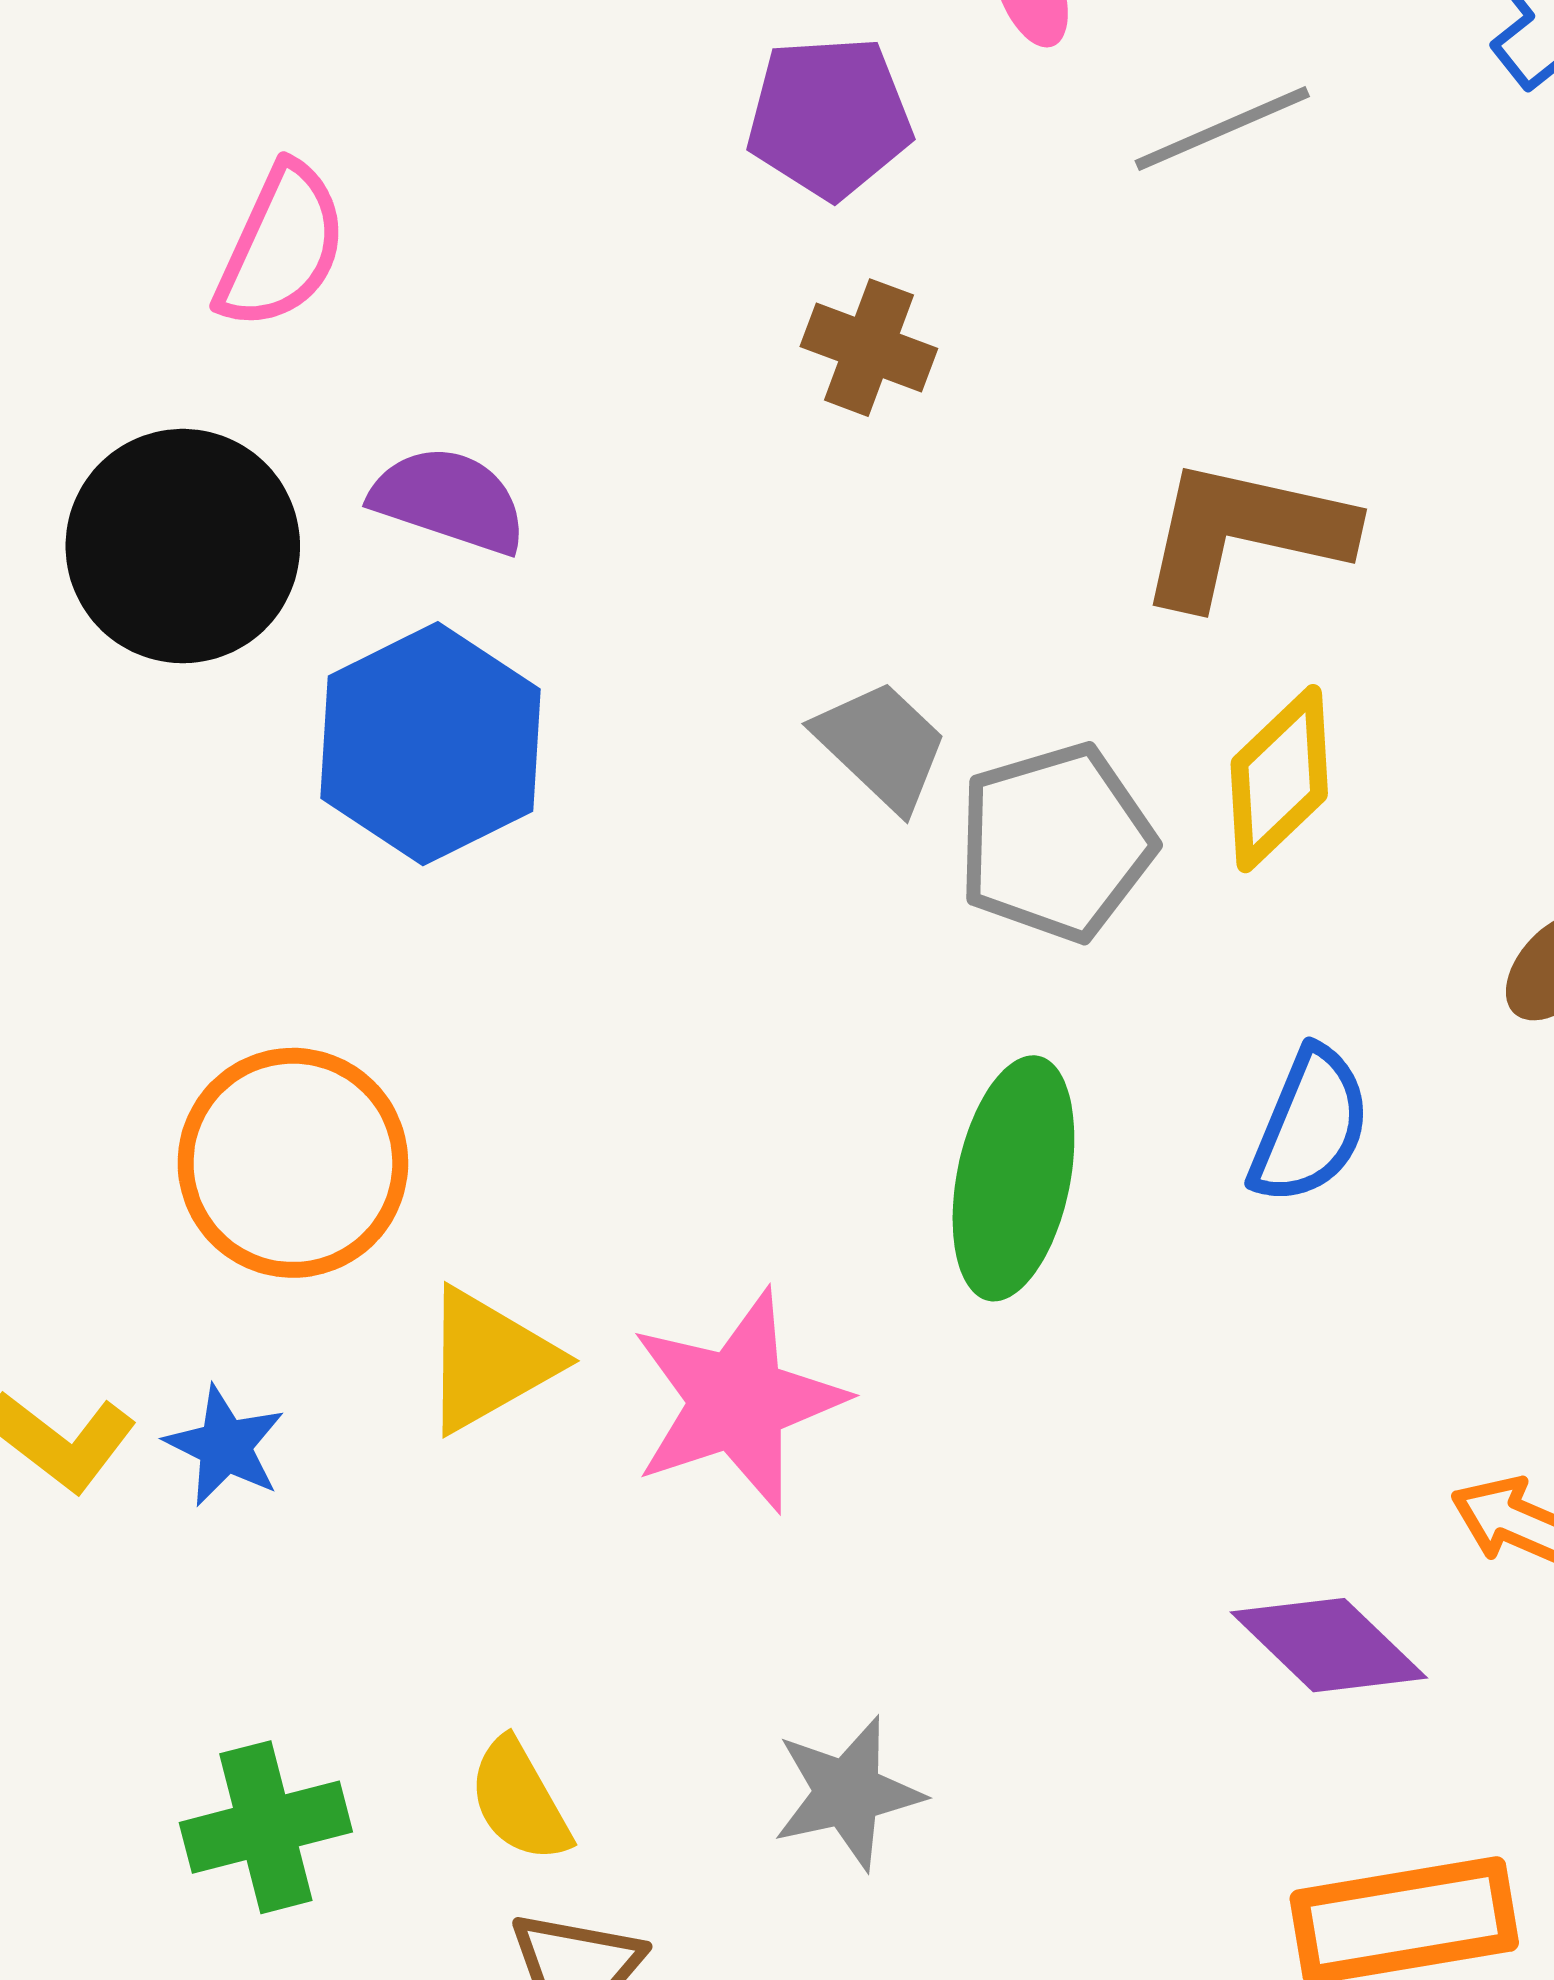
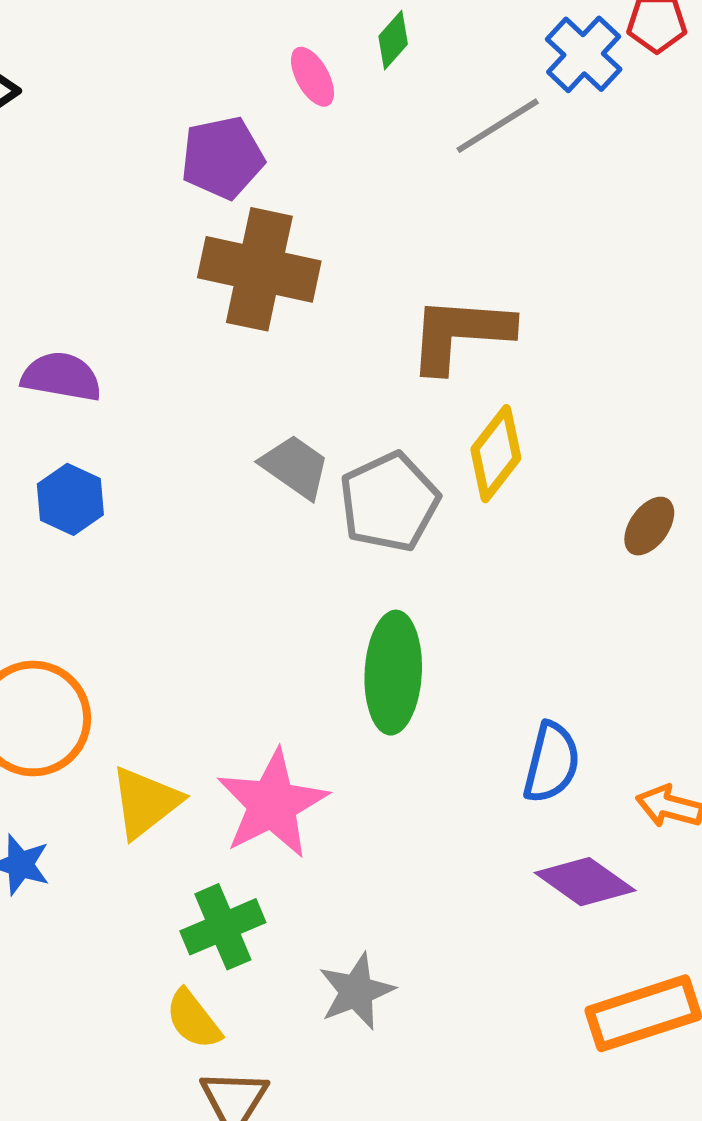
gray line: (1222, 129) -> (498, 126), moved
brown cross: (869, 348) -> (259, 269), size x1.8
blue hexagon: (430, 744) -> (70, 499), size x0.6
blue semicircle: (1310, 1126) -> (551, 763), moved
green cross: (266, 1827) -> (223, 927), moved

